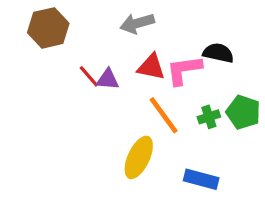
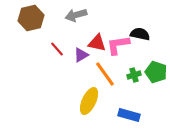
gray arrow: (137, 23) -> (76, 15), moved
purple triangle: (108, 79) -> (81, 55), moved, turned -35

